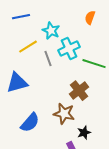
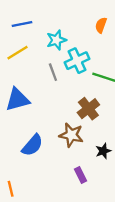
cyan star: (51, 31) -> (56, 40), turned 30
yellow line: (28, 47) -> (17, 53), moved
black star: (84, 133) -> (103, 151), moved

